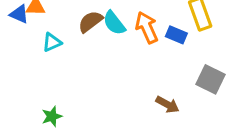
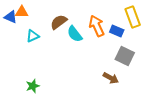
cyan semicircle: (114, 23) -> (75, 34), moved
gray square: (210, 79) -> (125, 56), moved

